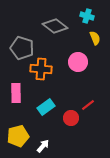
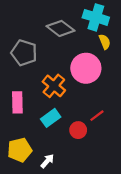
cyan cross: (87, 16) -> (96, 17), size x1.6
pink circle: (78, 62) -> (86, 68), size x1.4
orange cross: (41, 69) -> (54, 86), moved, turned 35

